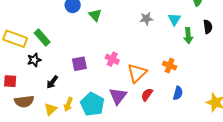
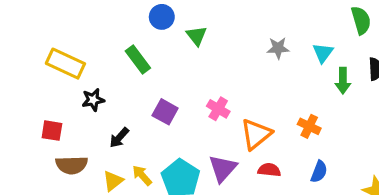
green rectangle: (42, 38) -> (138, 60), moved
purple square: (79, 64) -> (165, 112), turned 35
red semicircle: (147, 95) -> (269, 170), turned 56
yellow arrow: (68, 104) -> (142, 175), turned 112

